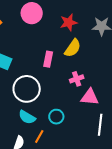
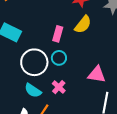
pink cross: (77, 79) -> (59, 87), moved, turned -32
cyan circle: (56, 117) -> (59, 58), moved

